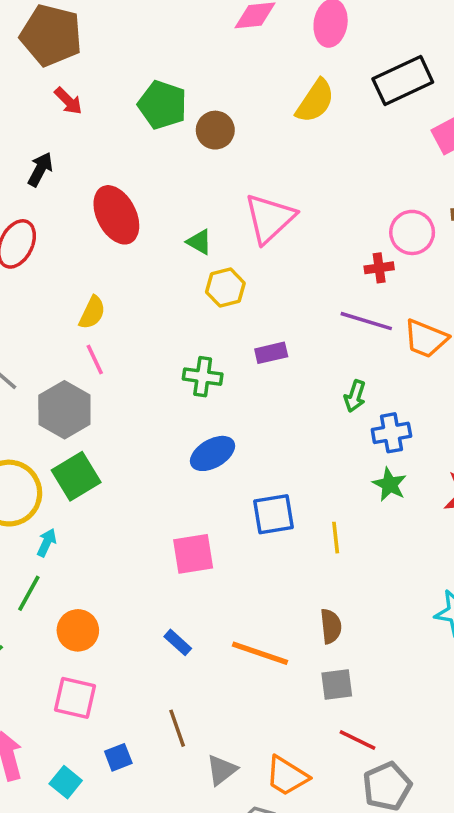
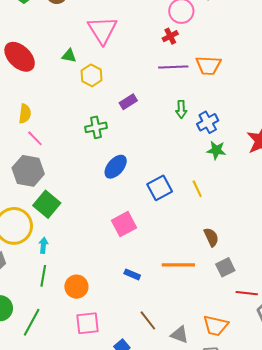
gray triangle: (222, 770) -> (180, 335), turned -42

